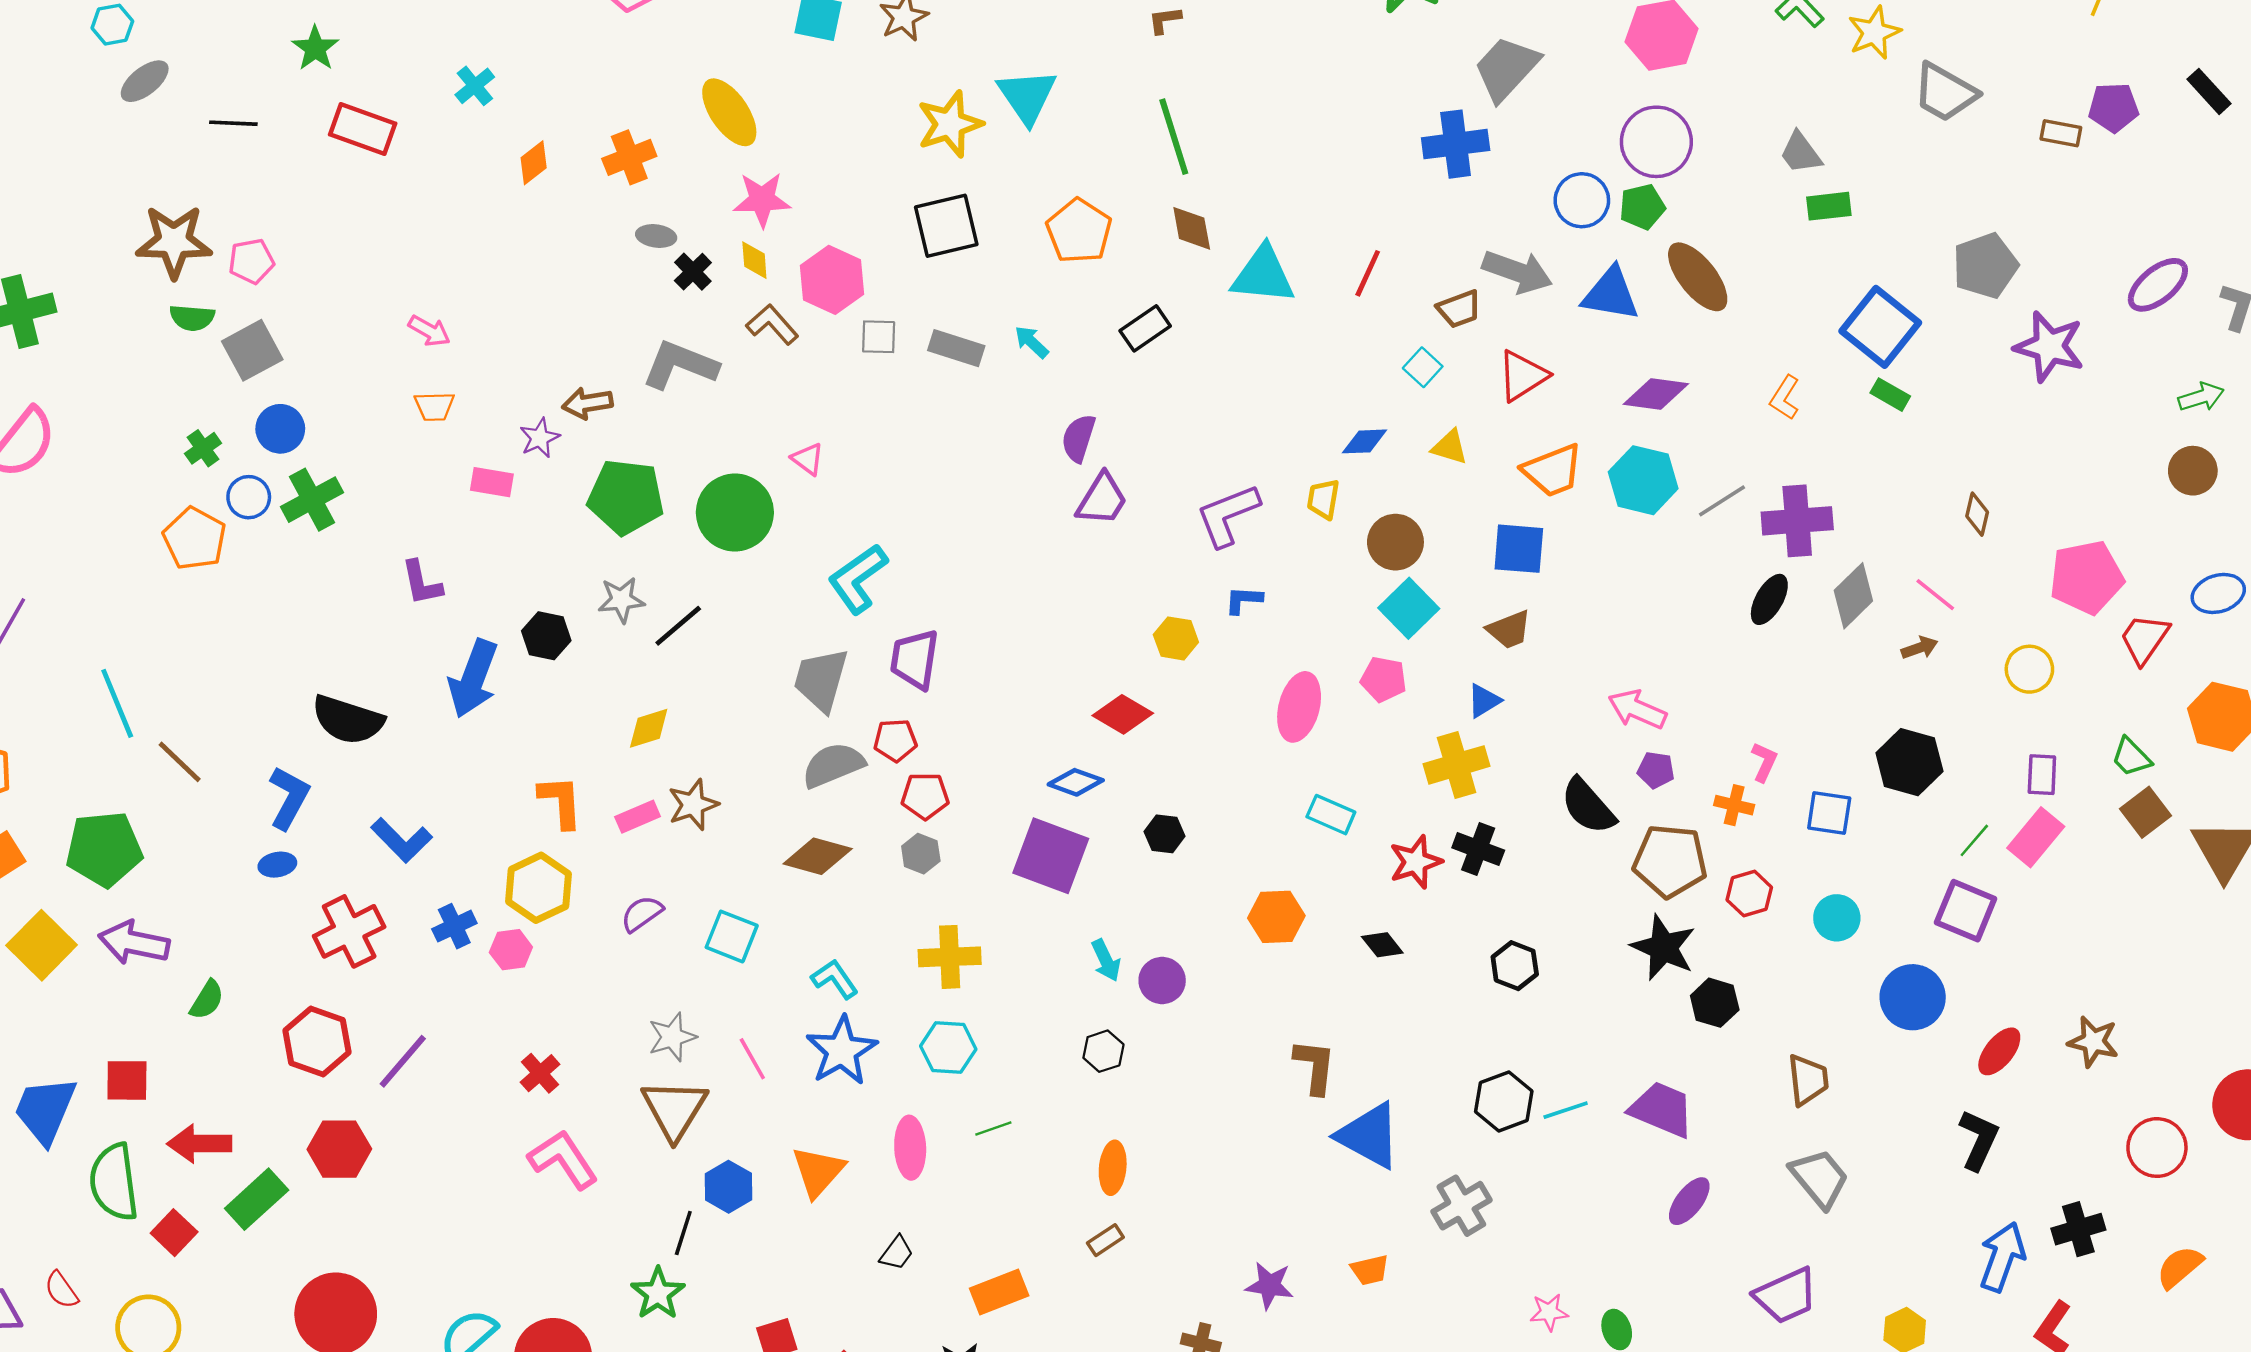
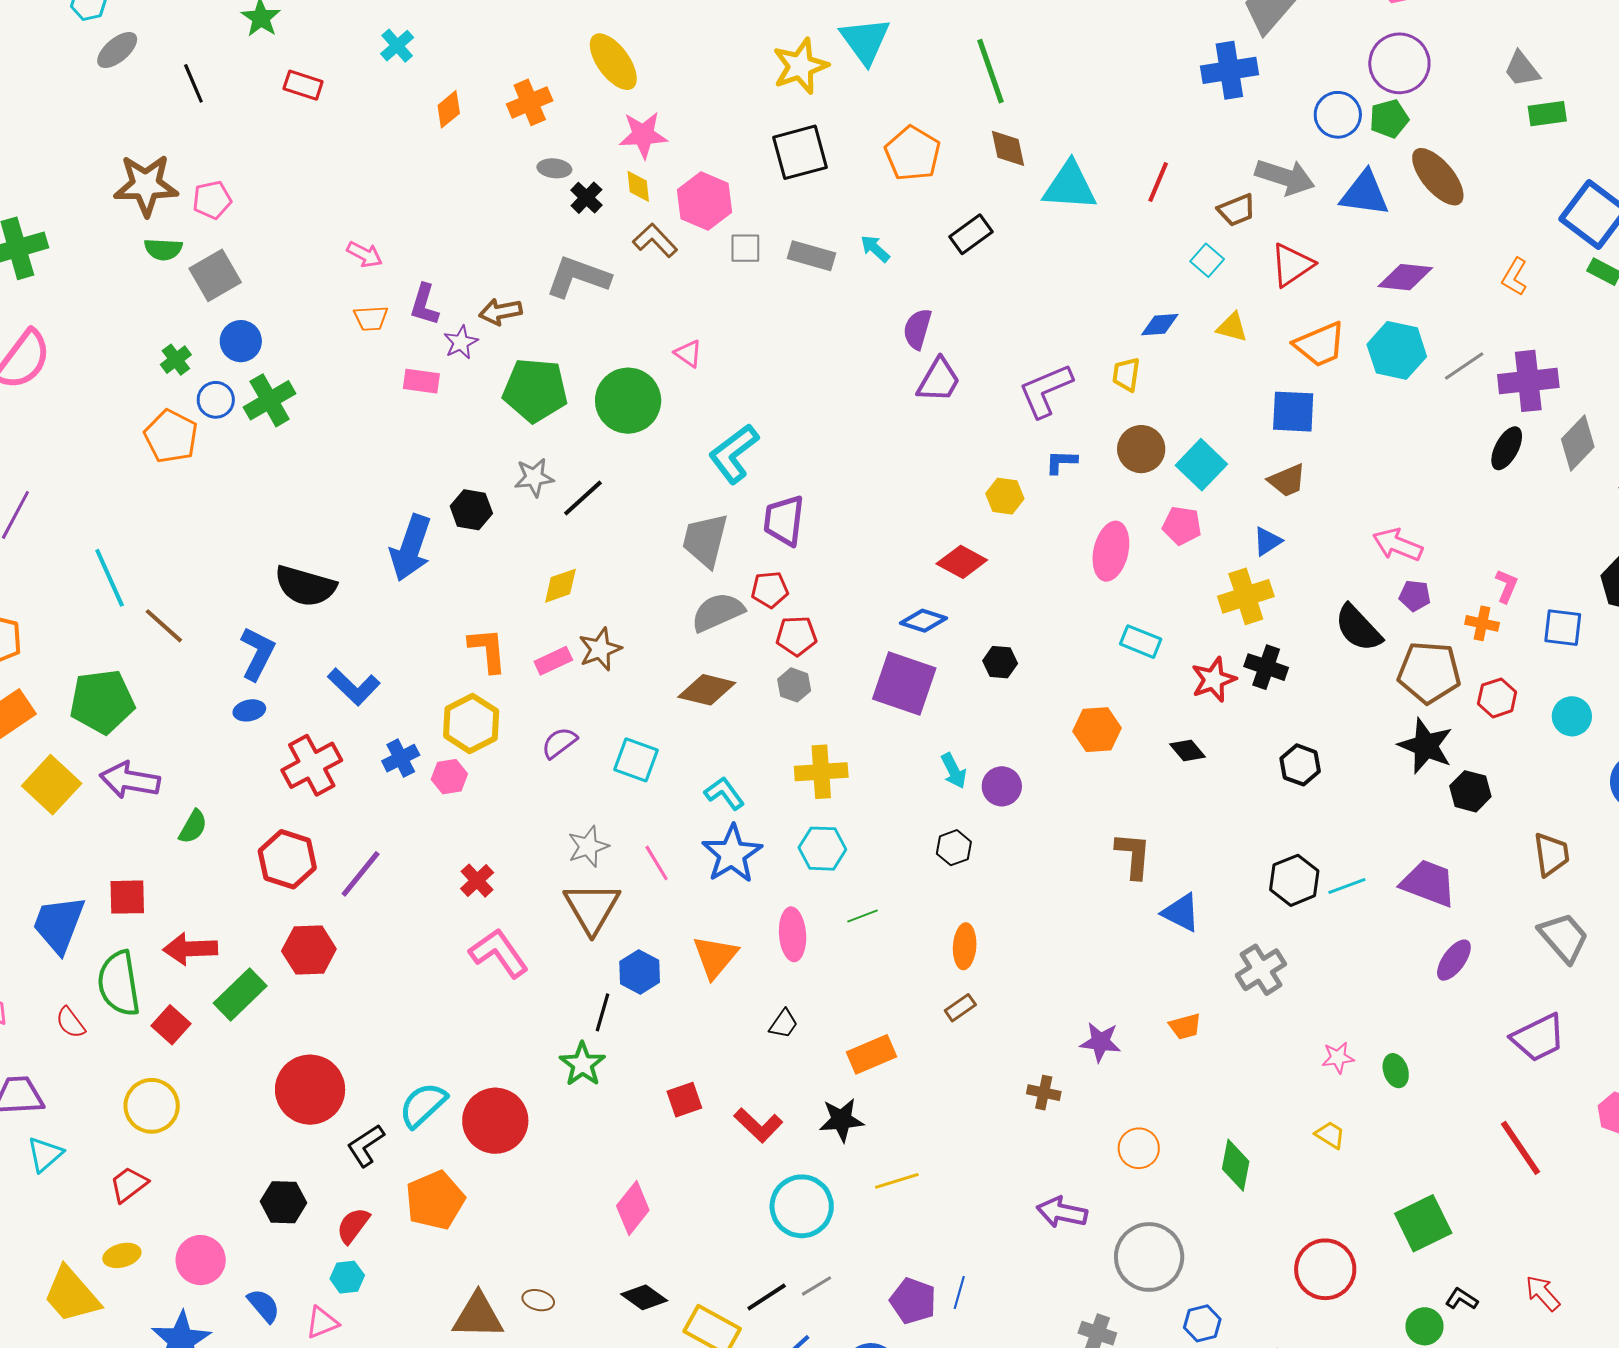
black line: (233, 123) -> (193, 83), turned 66
red rectangle: (363, 129) -> (303, 85), size x0.7
brown circle: (1395, 542) -> (1141, 449), moved
purple L-shape: (422, 583) -> (424, 305), moved, turned 30
blue triangle: (1369, 1136) -> (1181, 913), size x0.7
red semicircle: (61, 1290) -> (70, 1023), moved

